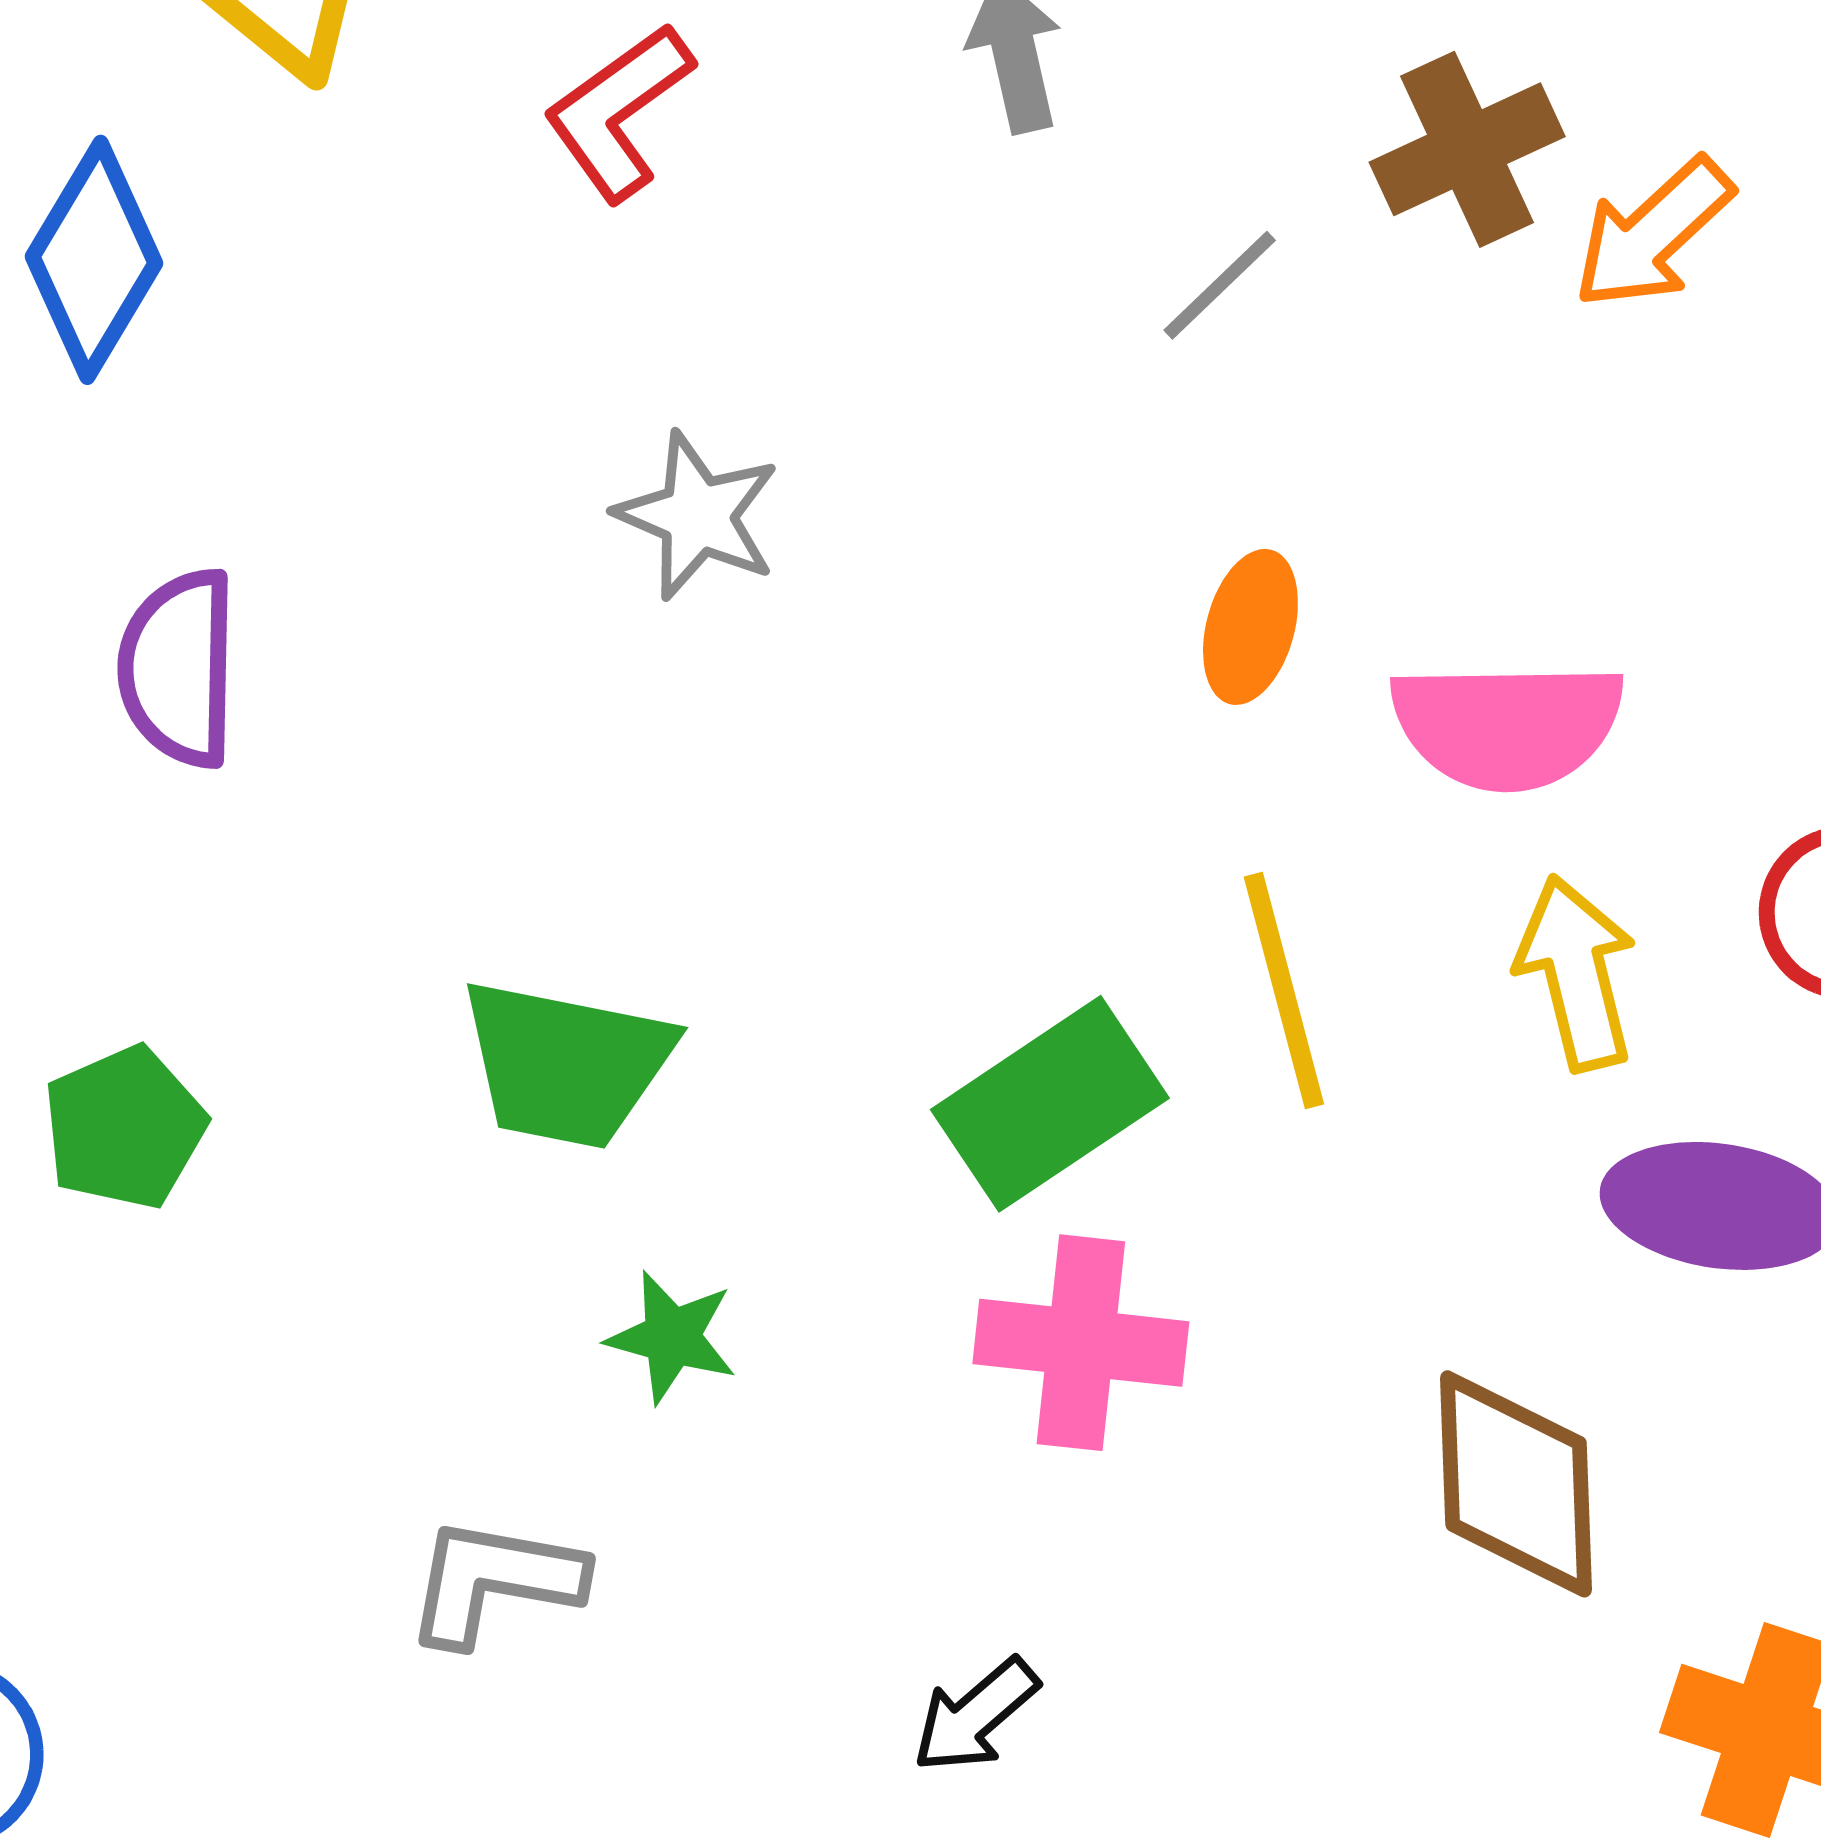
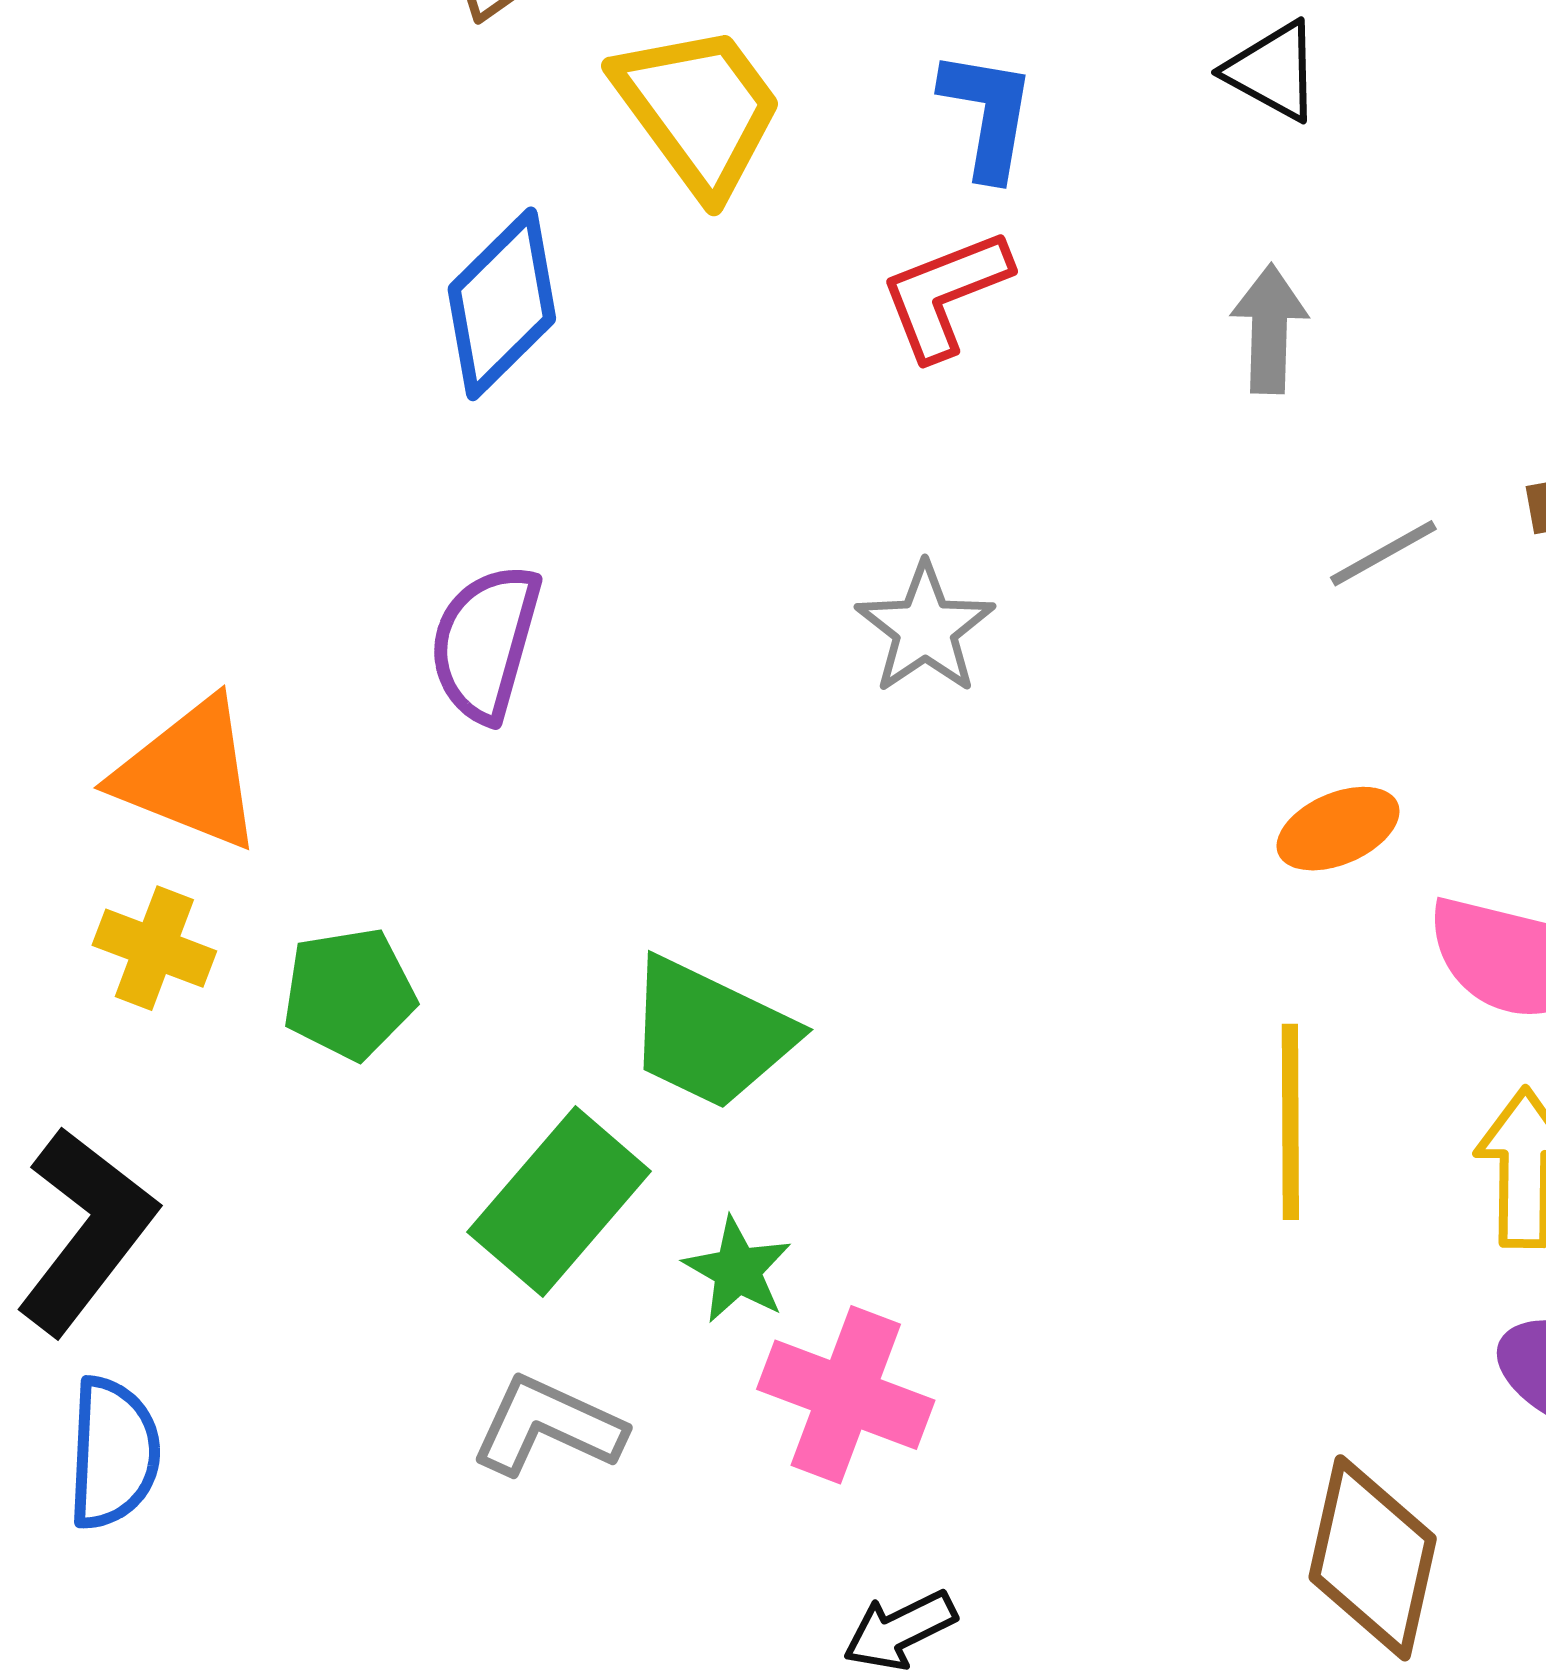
orange ellipse: (1250, 627) -> (1338, 829), turned 37
green rectangle: (1050, 1104) -> (559, 1202), moved, turned -30
pink cross: (1081, 1343) -> (846, 1395), moved

